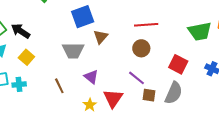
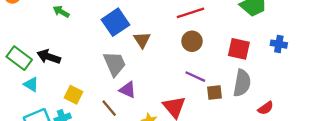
gray trapezoid: (73, 51) -> (115, 64), turned -100
yellow square: (26, 57) -> (74, 95), moved
purple triangle: (91, 77) -> (128, 90), moved

